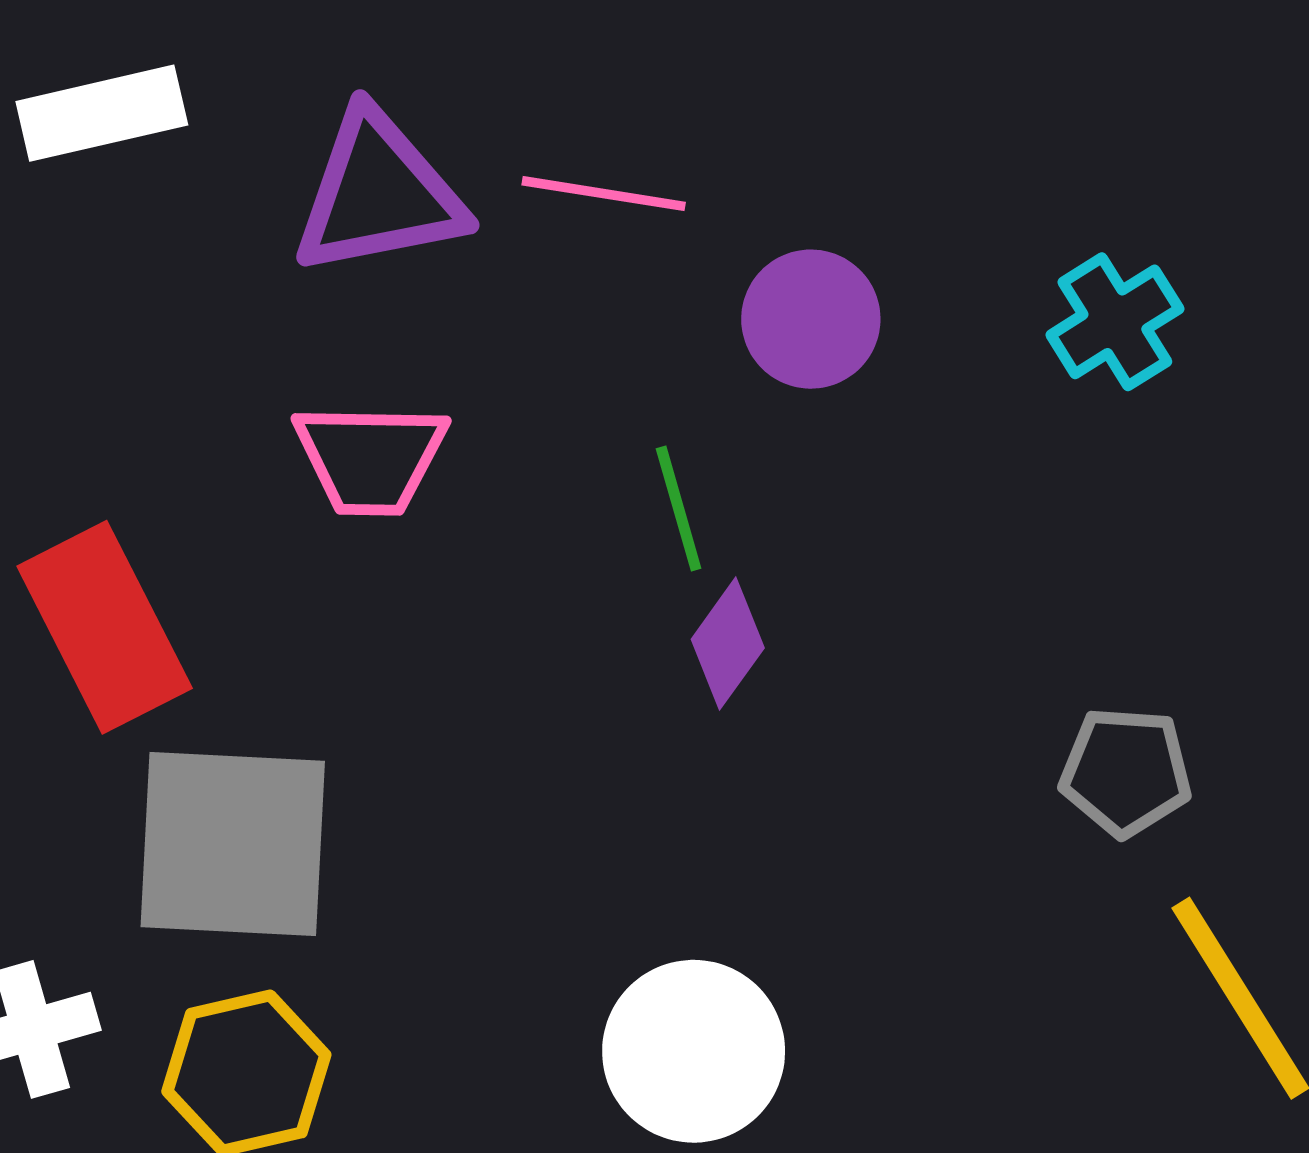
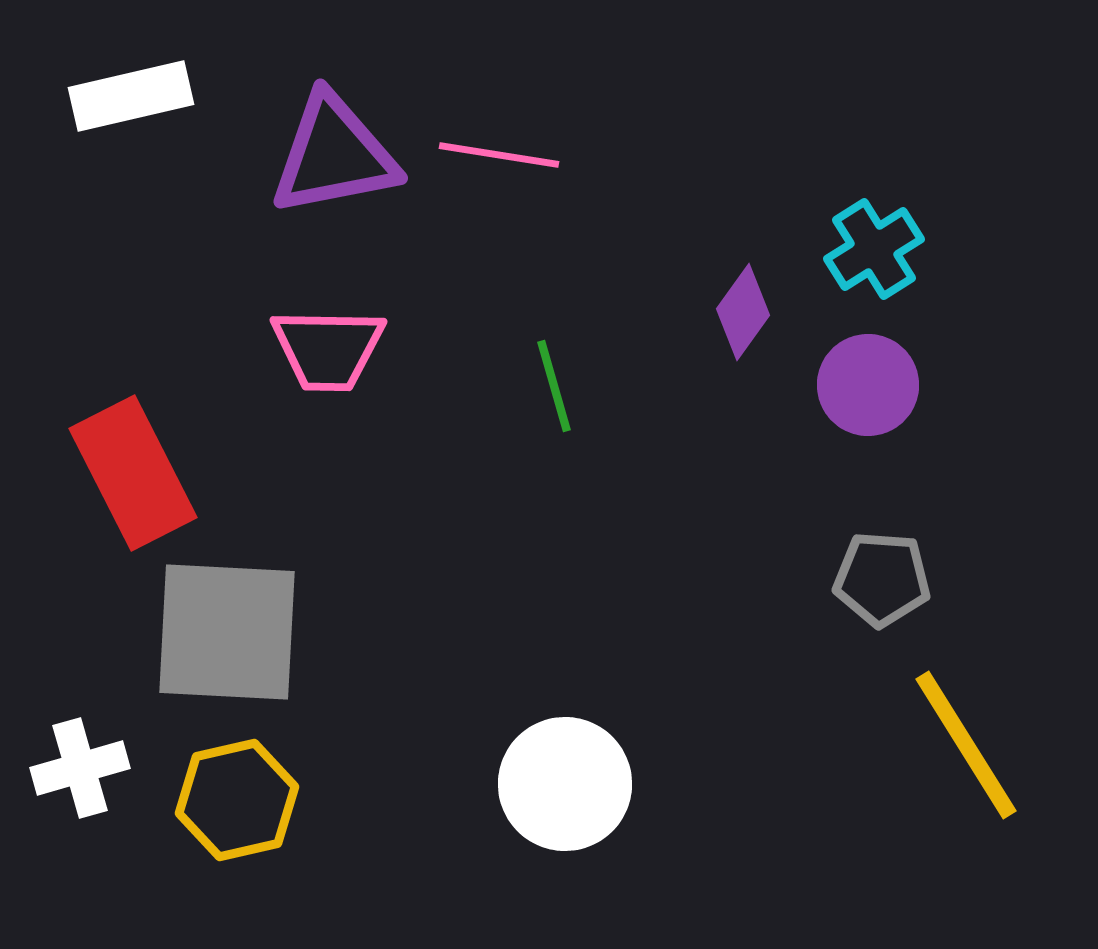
purple circle: (811, 319) -> (868, 385), moved
purple diamond: (728, 644) -> (743, 312), moved

